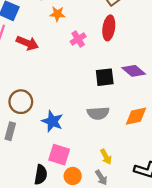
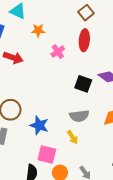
black square: (105, 77) -> (83, 84), turned 30
yellow arrow: (106, 157) -> (73, 137), moved

